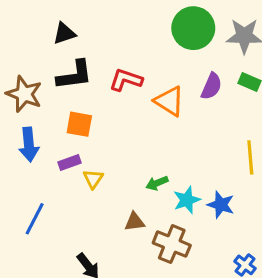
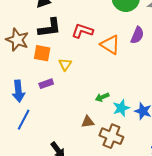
orange square: (79, 124) -> (42, 53), moved
blue arrow: (29, 145) -> (18, 91), moved
yellow triangle: (93, 179) -> (65, 64), moved

